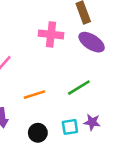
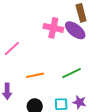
purple ellipse: (92, 42) -> (75, 30), moved

